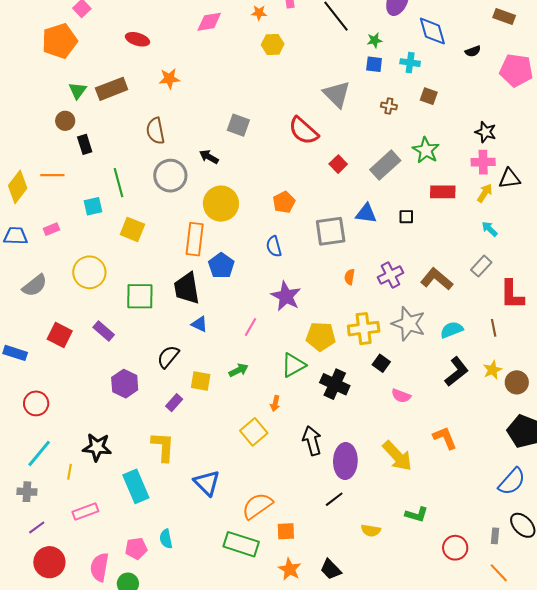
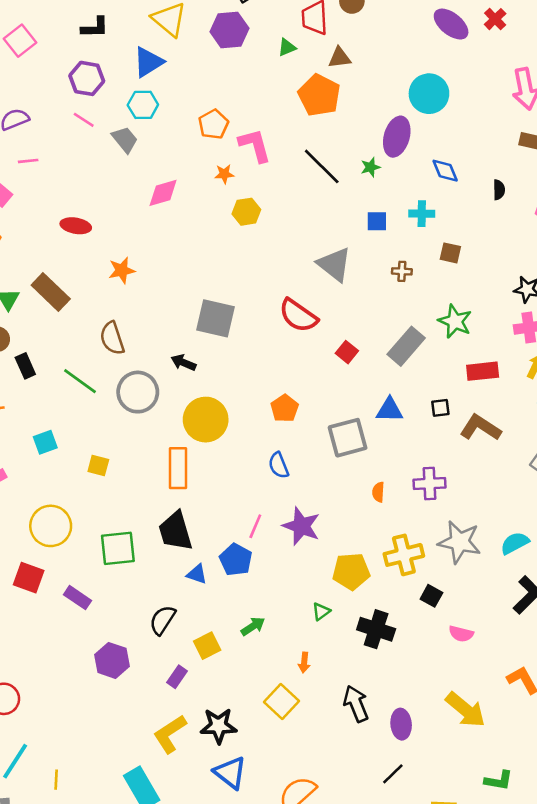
blue diamond: (432, 31) -> (445, 171), size x0.7
green star: (375, 40) -> (370, 167), moved
black semicircle: (473, 51) -> (499, 190), turned -63
brown rectangle: (112, 89) -> (51, 292), turned 72
gray square: (238, 125) -> (215, 318), size x1.4
green line: (118, 183) -> (80, 381), moved, turned -32
yellow square: (132, 229) -> (98, 465), size x0.7
blue pentagon: (221, 266) -> (236, 560), moved
purple cross: (390, 275) -> (430, 484), turned 30
brown L-shape: (437, 279) -> (480, 428), moved
pink line: (251, 327) -> (255, 526), moved
red square: (60, 335) -> (29, 578), moved
green triangle: (293, 365) -> (321, 611), size x0.6
yellow square: (201, 381) -> (207, 646), turned -30
black star: (97, 447) -> (219, 726), moved
yellow L-shape: (163, 447) -> (170, 734), turned -120
purple ellipse: (345, 461) -> (401, 724), size x0.7

